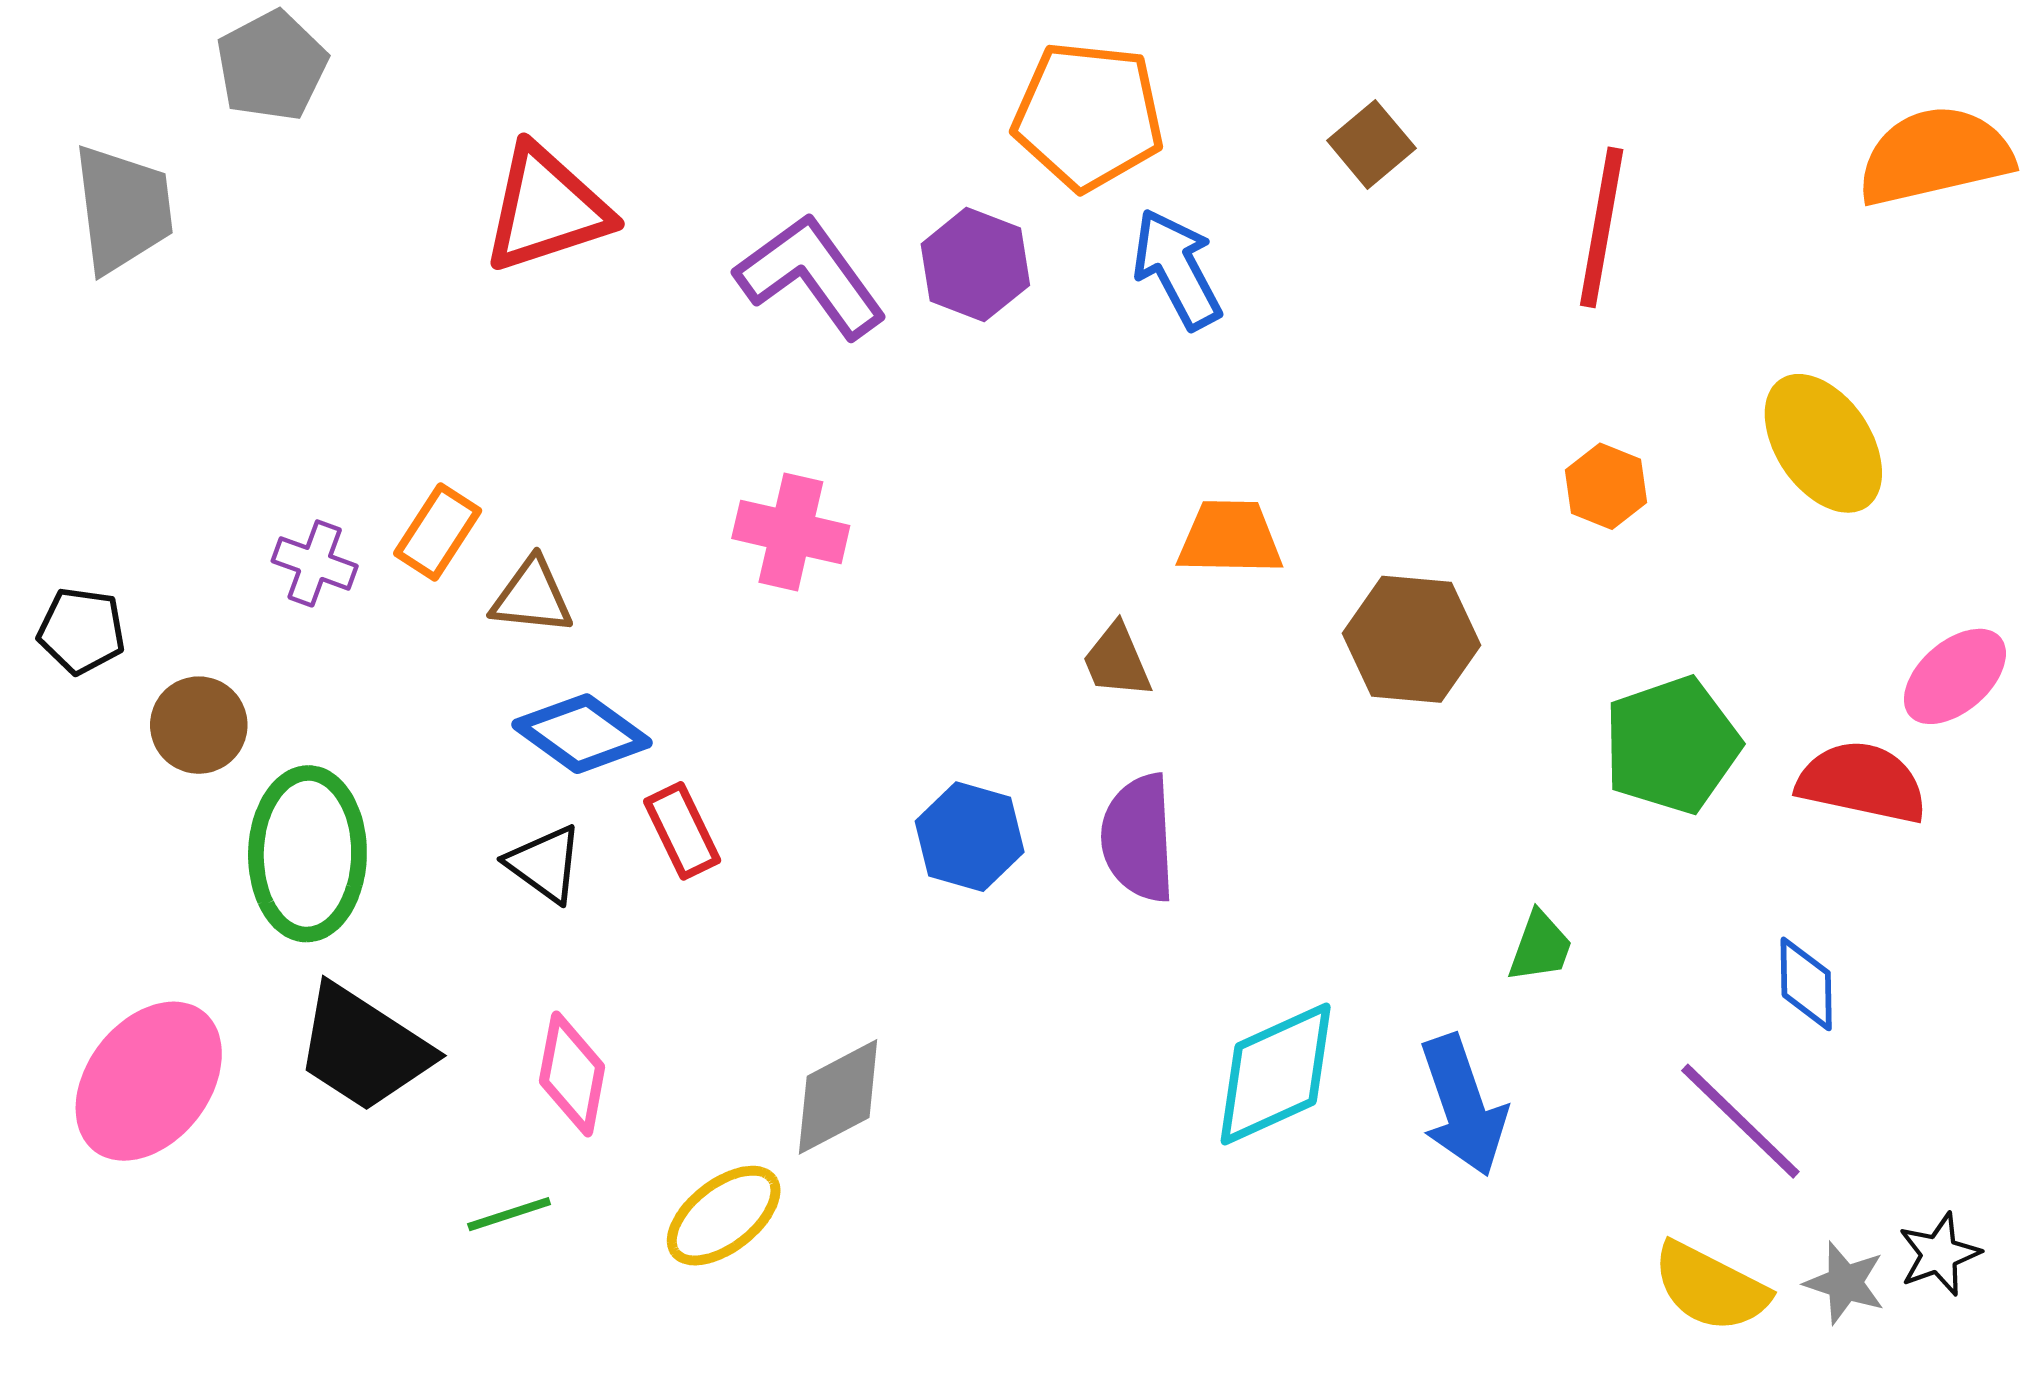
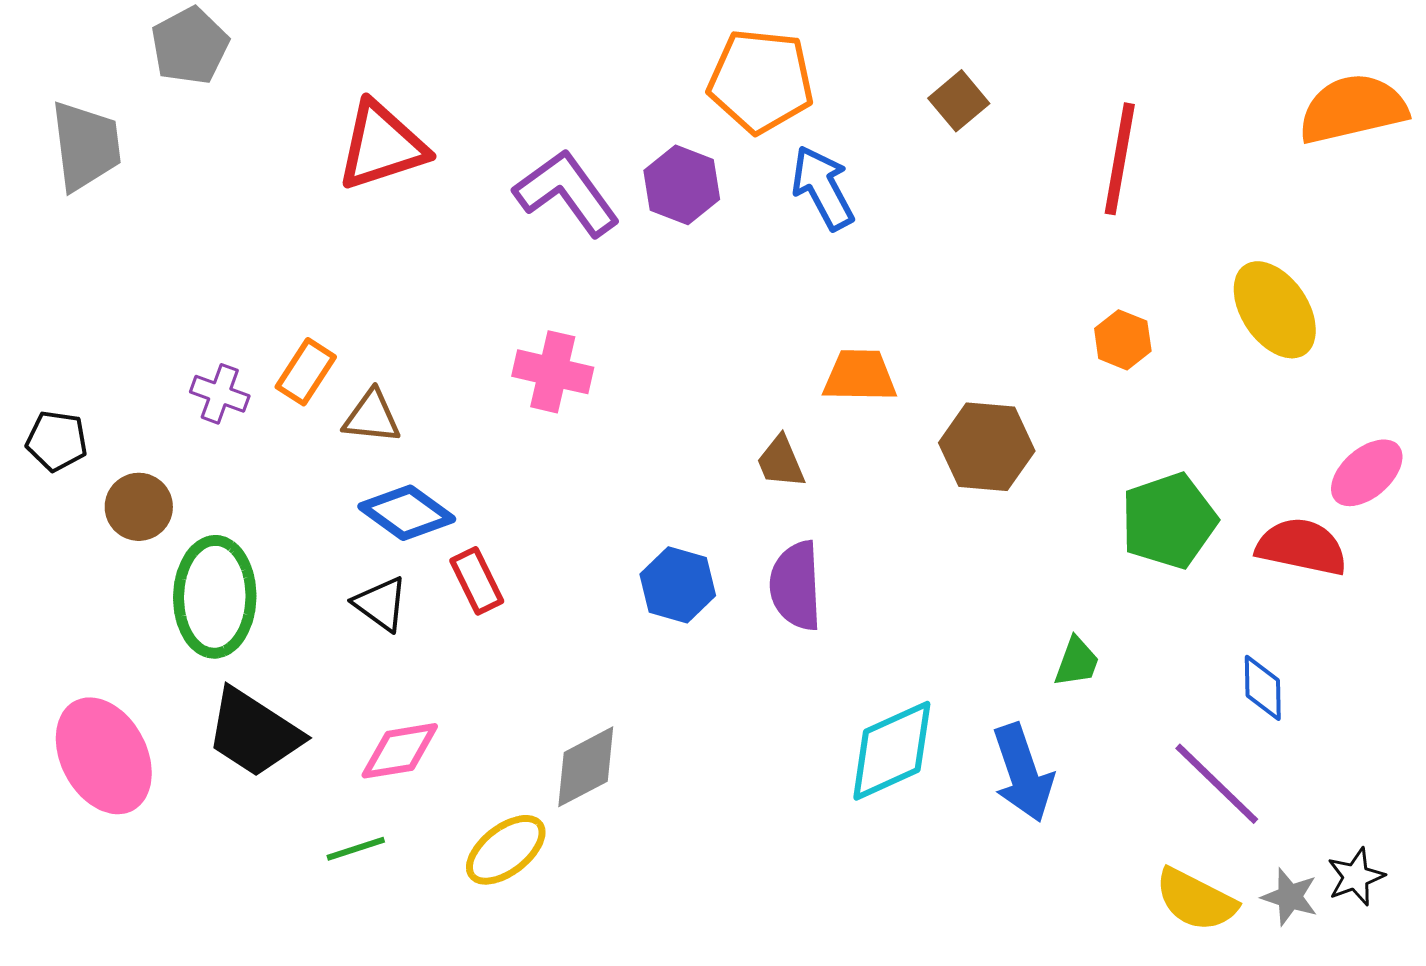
pink diamond: (572, 1074) -> (400, 751), turned 70
pink ellipse: (149, 1081) -> (104, 756), turned -66

